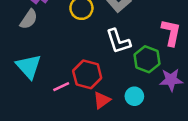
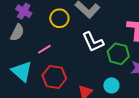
red hexagon: (87, 74) -> (54, 77), moved
pink line: (61, 87) -> (44, 49), moved

